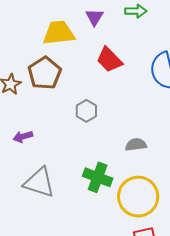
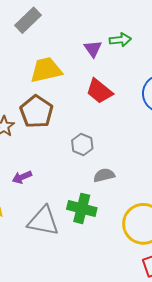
purple triangle: (95, 17) -> (93, 49), moved
gray semicircle: (136, 145) -> (104, 175), moved
green cross: (98, 177) -> (82, 208), moved

